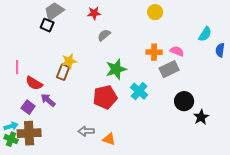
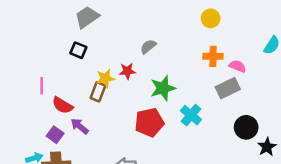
red star: (94, 13) -> (127, 71), moved
black square: (47, 25) -> (78, 50), moved
orange cross: (154, 52) -> (213, 56), moved

